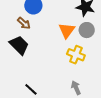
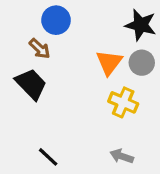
gray arrow: (76, 88) -> (122, 156), turned -48

